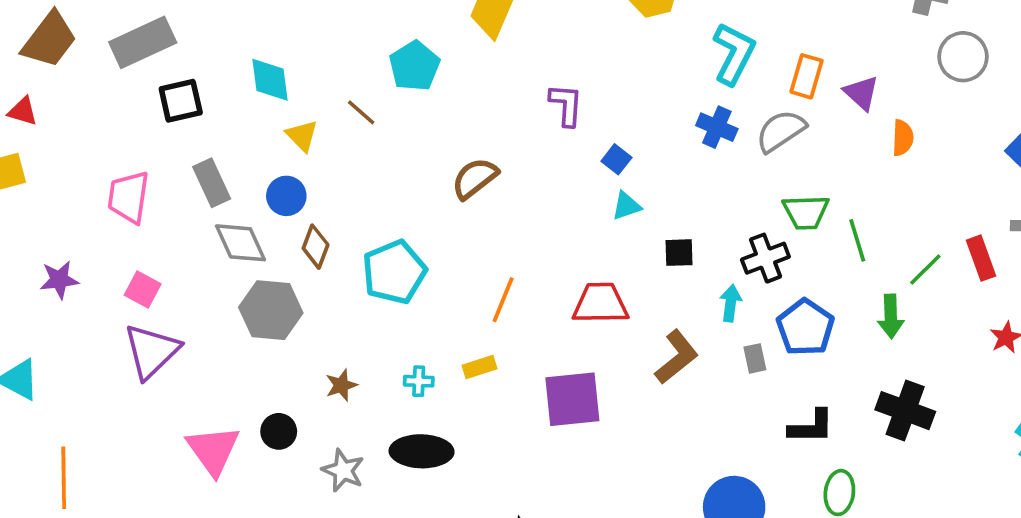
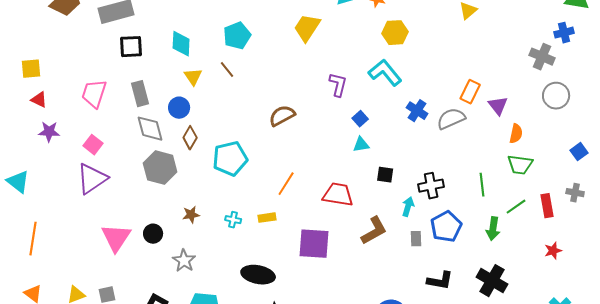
cyan L-shape: (734, 54) -> (385, 73), moved, turned -76
cyan pentagon: (414, 66) -> (237, 36), moved
red triangle: (23, 111) -> (39, 100), moved
green trapezoid: (806, 212) -> (520, 165), moved
black ellipse: (422, 451) -> (258, 275), moved

